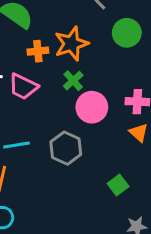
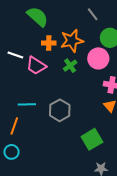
pink circle: (92, 107) -> (98, 58), moved
green square: (118, 185) -> (92, 139), size x1.5

